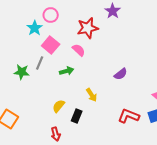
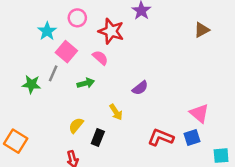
pink circle: (51, 15) -> (77, 18), moved
red star: (88, 28) -> (111, 31), turned 30
purple semicircle: (121, 74) -> (140, 88), moved

